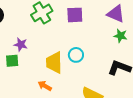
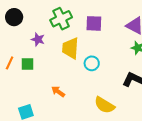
purple star: (21, 44) -> (38, 39), moved
yellow trapezoid: (54, 63) -> (70, 48), moved

